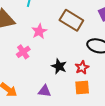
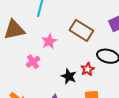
red star: (82, 67) -> (88, 69), moved

